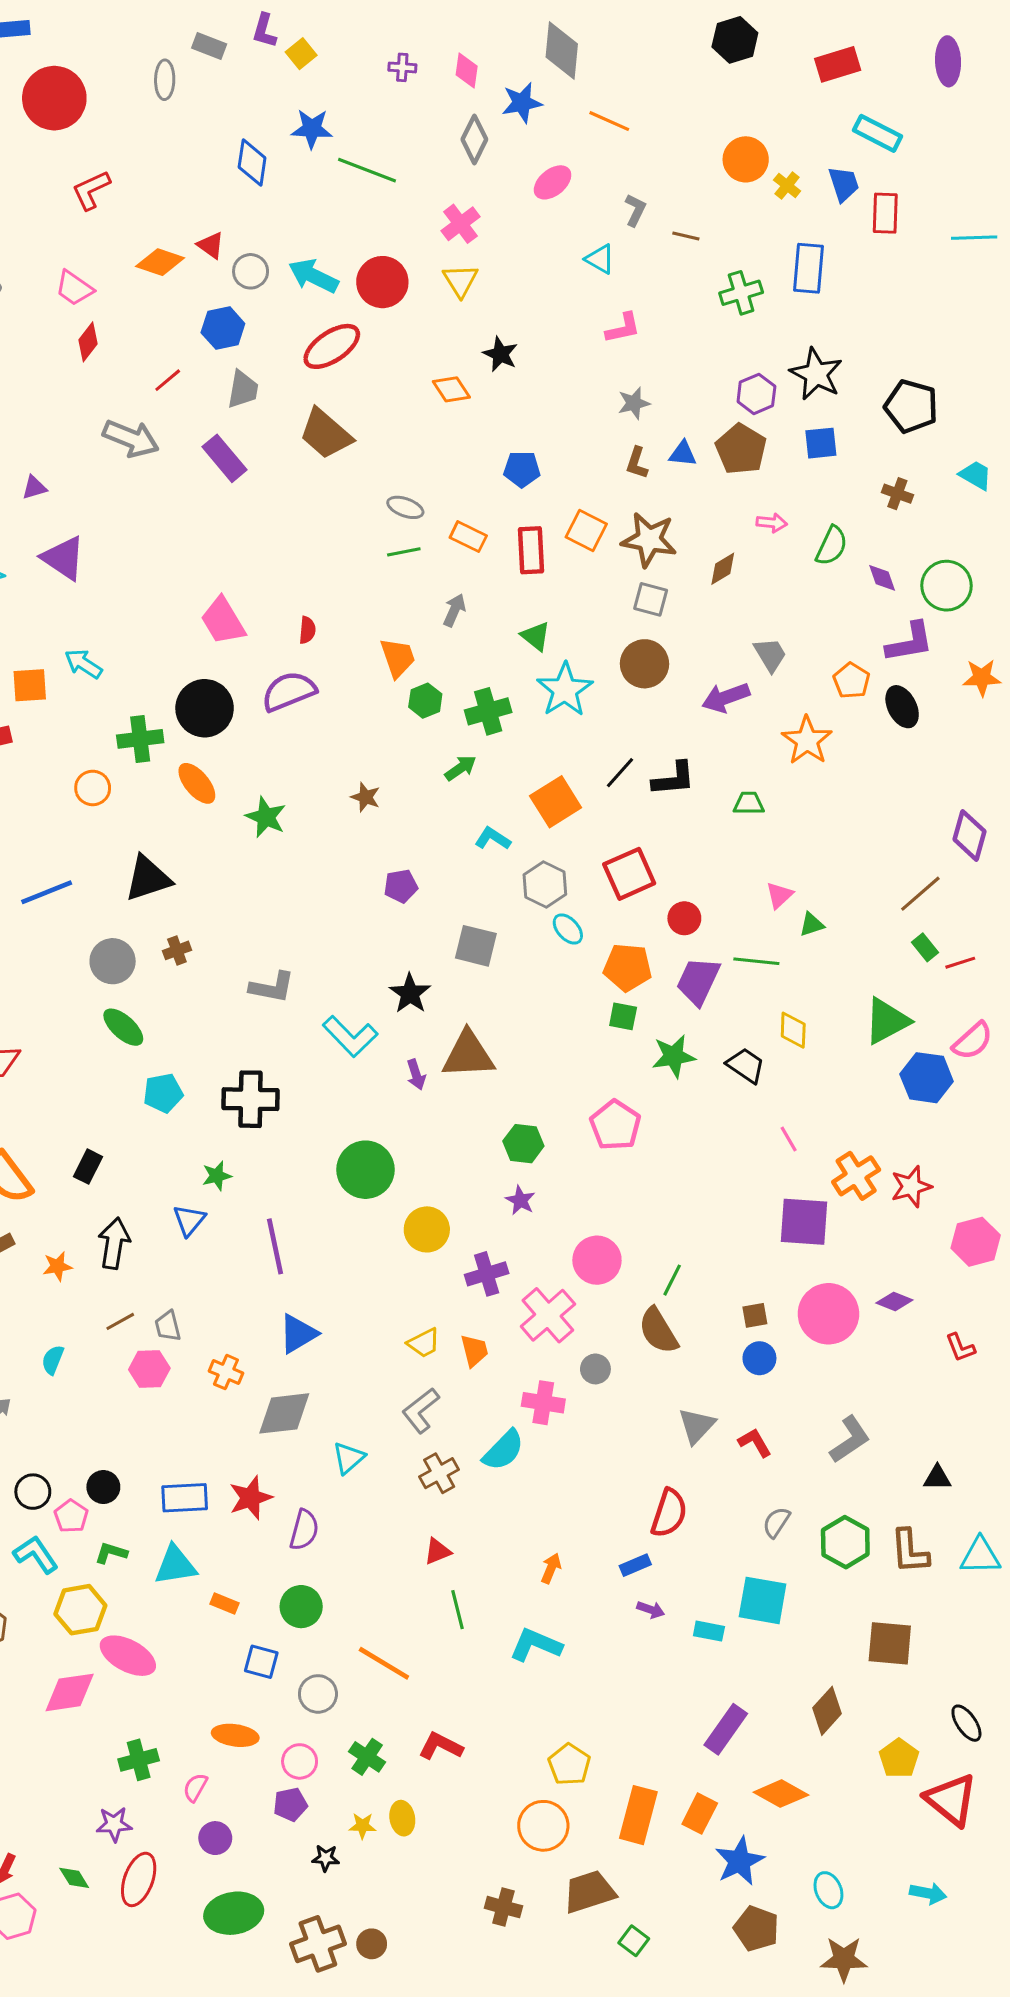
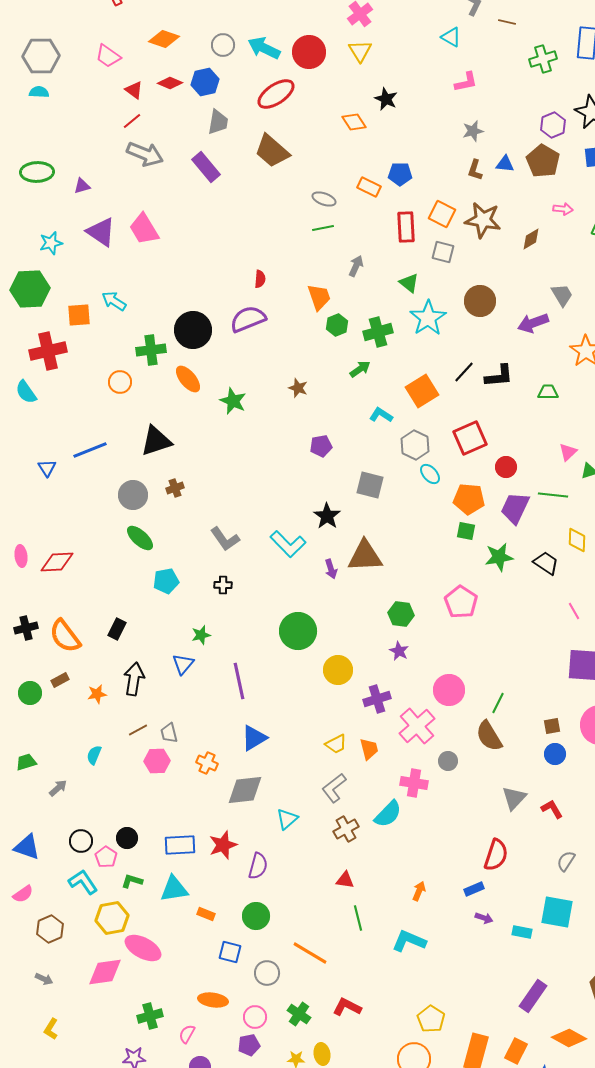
red triangle: (211, 245) -> (134, 90), moved
red diamond: (88, 342) -> (170, 83), moved, turned 75
red line: (168, 380) -> (132, 121), moved
orange rectangle: (468, 537) -> (369, 187), moved
gray square: (651, 599) -> (443, 252), moved
pink trapezoid: (223, 621) -> (144, 229), moved
gray L-shape: (272, 987) -> (225, 539), moved, turned 44
black cross: (251, 1099) -> (223, 585), size x0.5
red triangle: (438, 1551) -> (345, 880), turned 30

